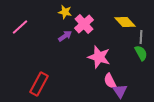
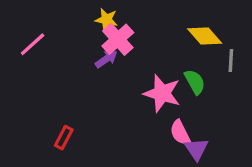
pink cross: (84, 24) -> (118, 39), moved
green semicircle: (141, 53) -> (195, 82), moved
red rectangle: (39, 84) -> (64, 138), size x0.6

